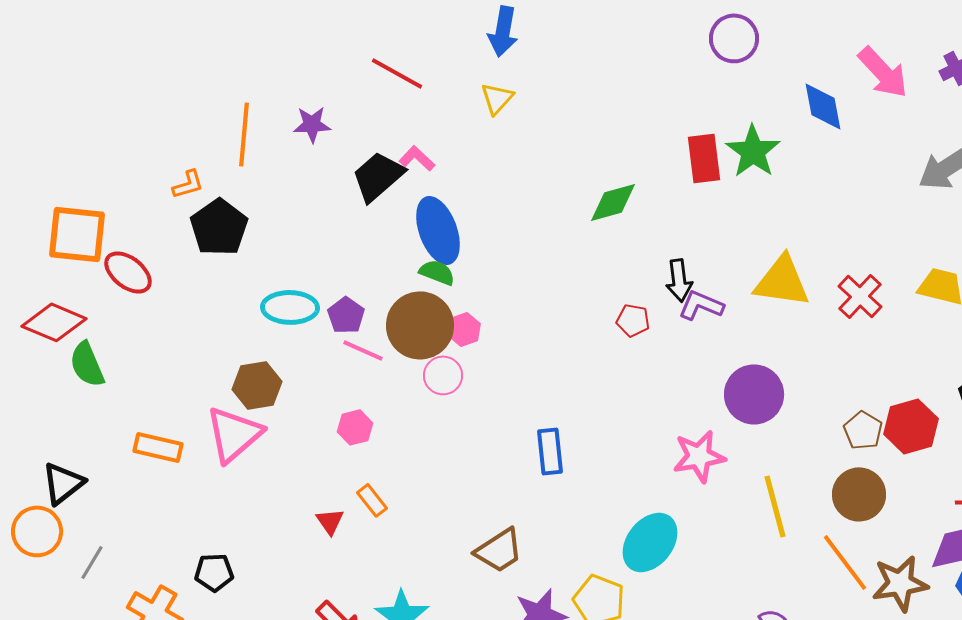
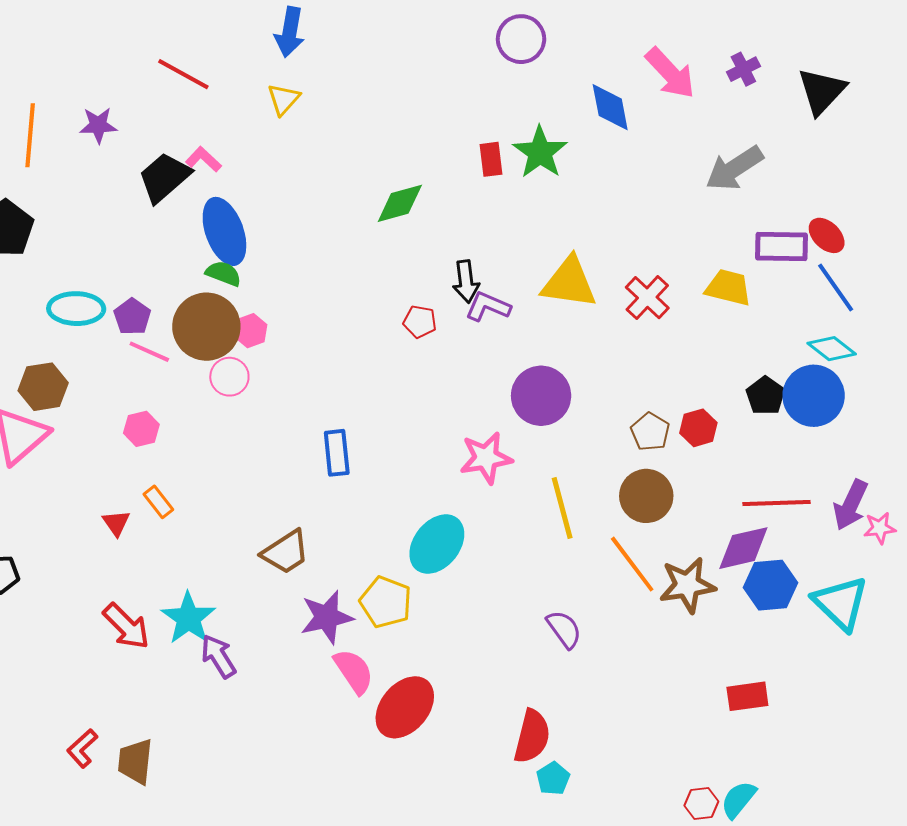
red rectangle: (704, 158) -> (491, 159), size x0.7
red hexagon: (911, 426) -> (698, 428), size x0.7

